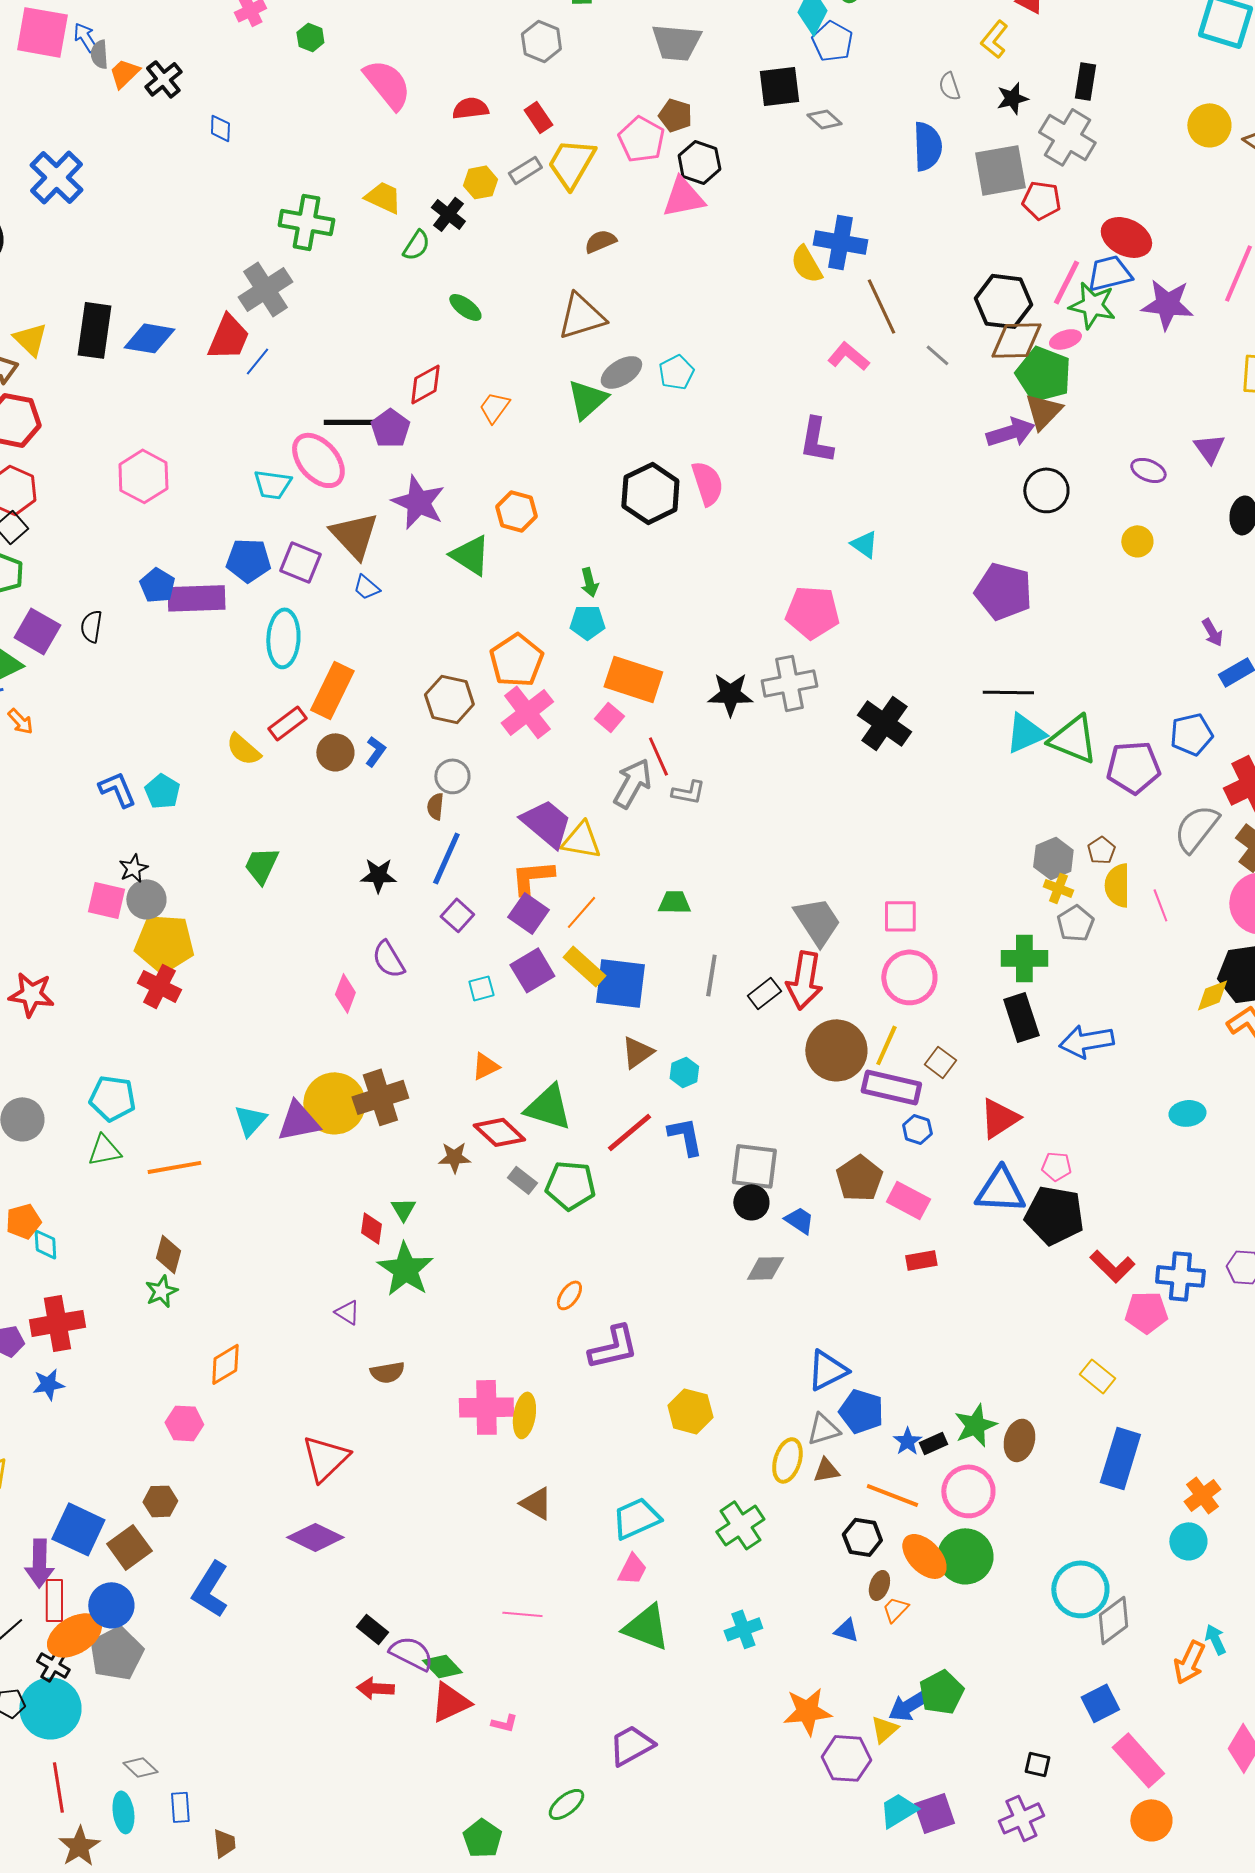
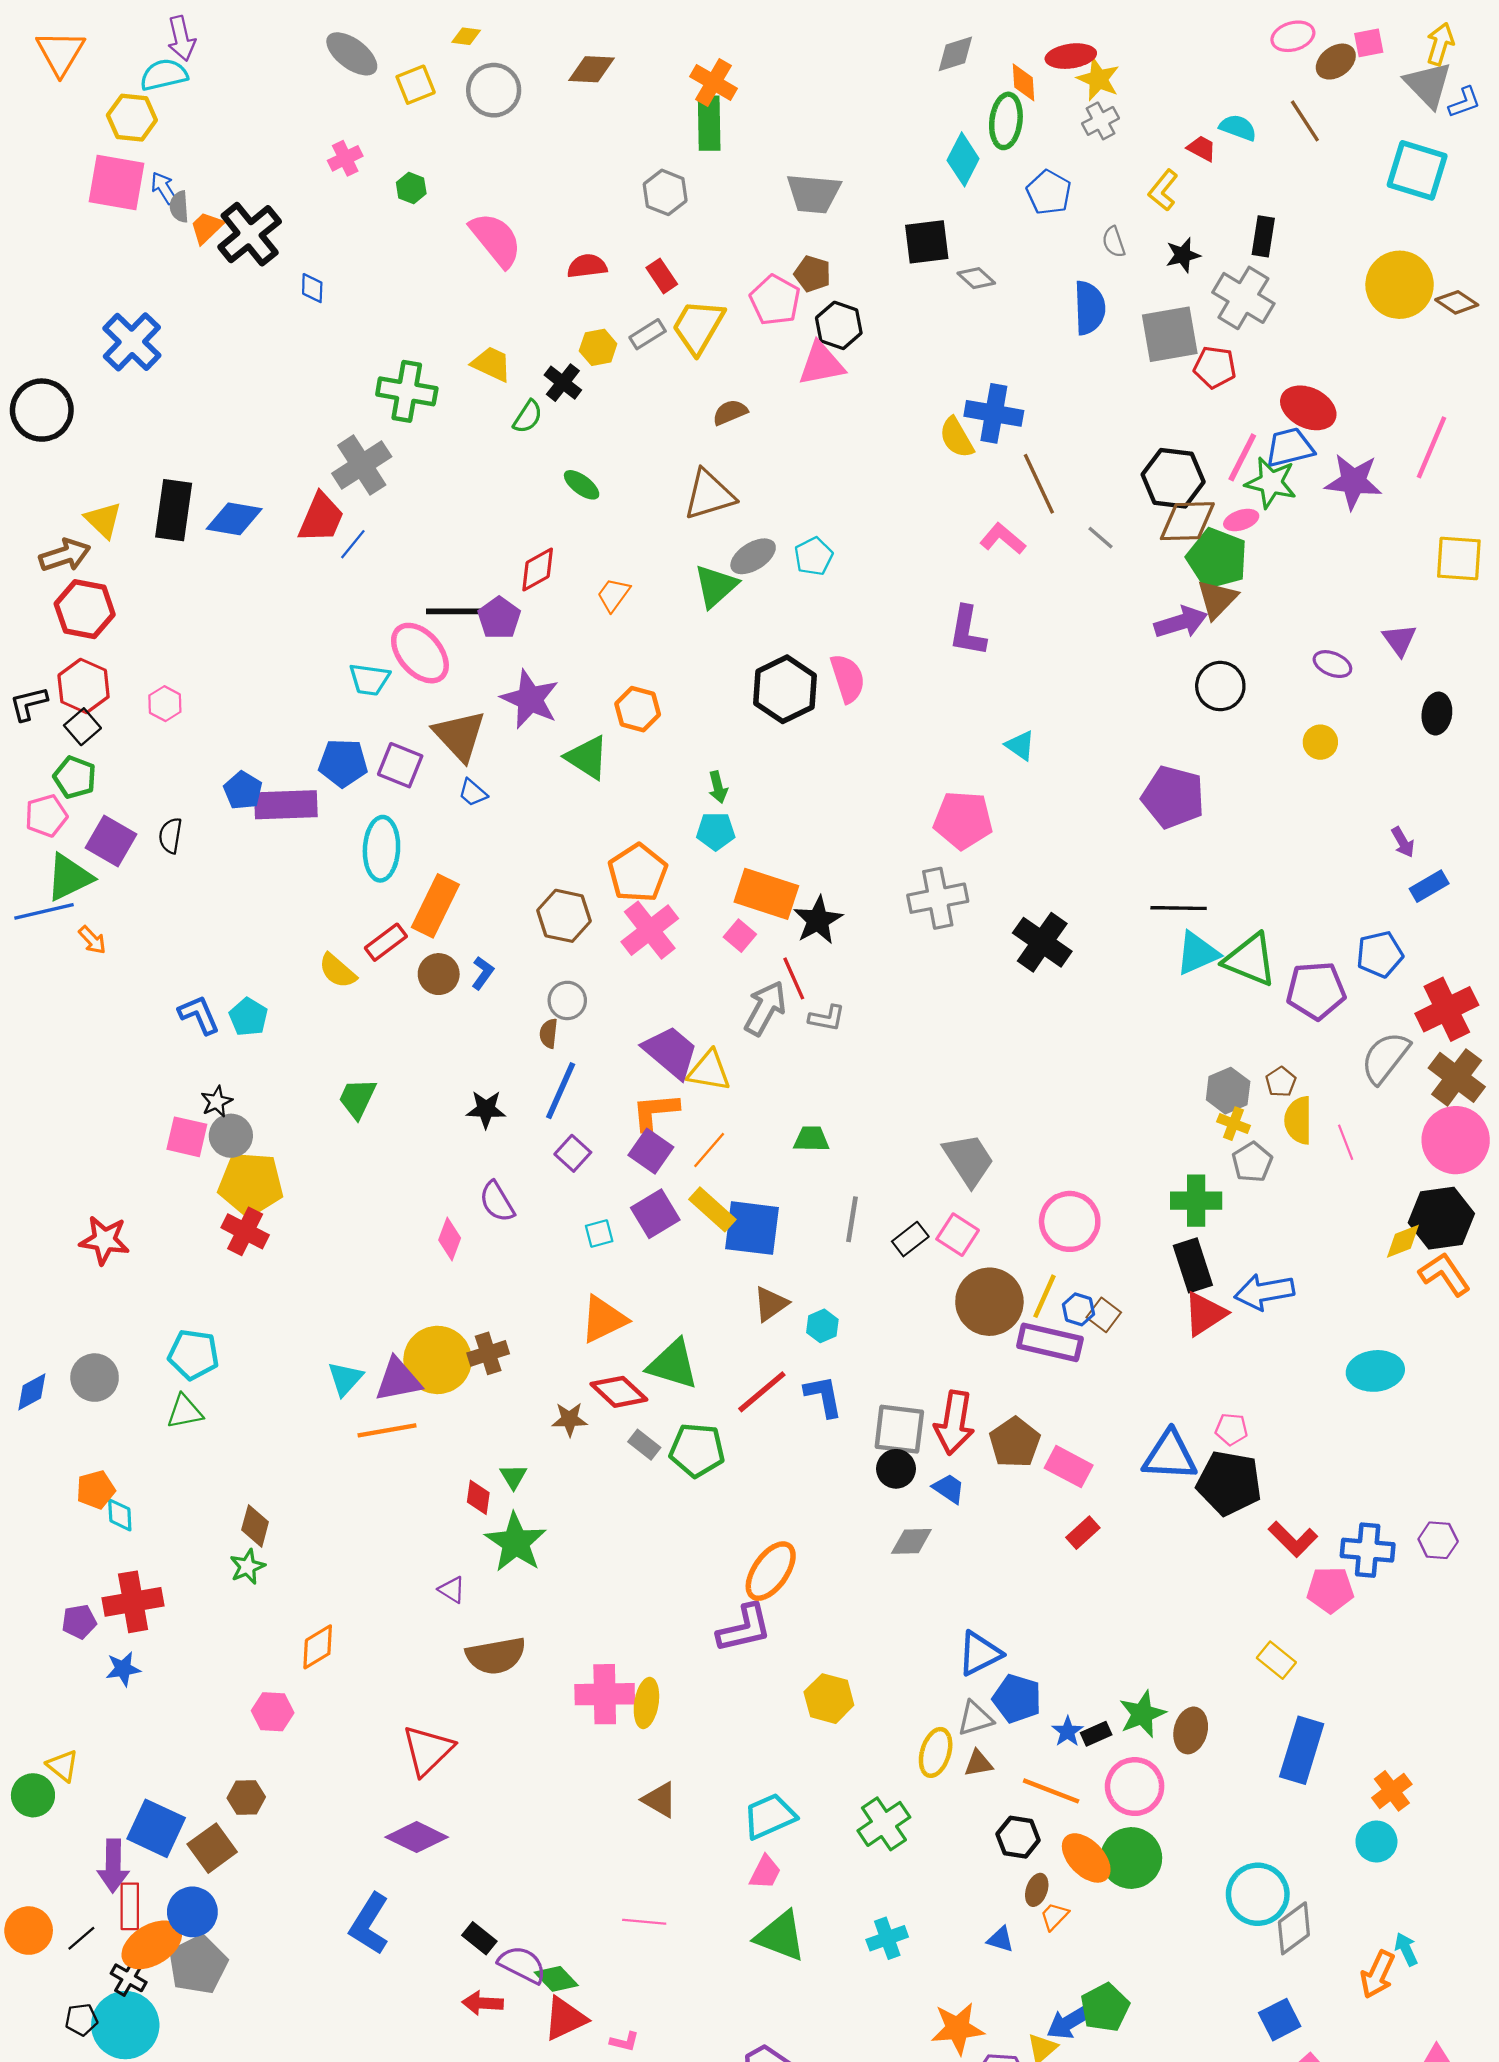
blue pentagon: (832, 41) -> (1049, 192), moved
black cross: (163, 79) -> (250, 234), size x1.5
yellow circle: (1209, 125) -> (1400, 285), size x1.4
pink hexagon: (143, 476) -> (165, 704), moved, size x0.6
black star: (730, 694) -> (818, 920), moved, turned -30
pink square: (900, 916) -> (958, 1235), moved, turned 33
red arrow: (804, 980) -> (954, 1423), moved
orange triangle: (485, 1066) -> (604, 1319), size x1.6
brown cross: (380, 1097) -> (488, 1353), size x0.7
cyan ellipse: (1187, 1113) -> (1375, 1371), size x1.4
red triangle: (999, 1118) -> (1205, 1314), moved
blue hexagon: (917, 1129) -> (1079, 1309), moved
orange line: (174, 1167) -> (387, 1430), moved
red rectangle: (921, 1260) -> (1083, 1533), turned -32
orange ellipse: (569, 1295) -> (771, 1571), moved, size x1.8
brown semicircle: (387, 1372) -> (496, 1656), size x1.6
blue L-shape: (210, 1589) -> (369, 1924), moved

